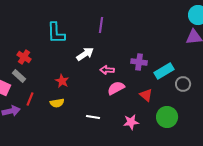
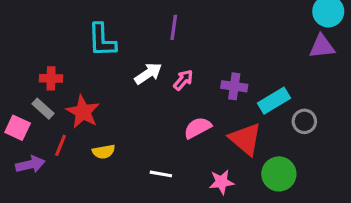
red cross: (24, 57) -> (51, 78), turned -32
pink arrow: (107, 70) -> (183, 80), moved, turned 128
red star: (62, 81) -> (83, 112), moved, size x1.5
red triangle: (146, 95) -> (245, 139), size x1.6

